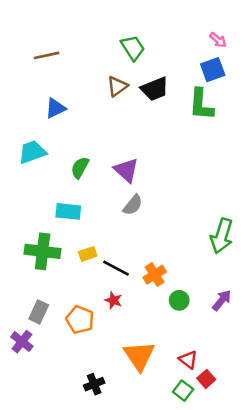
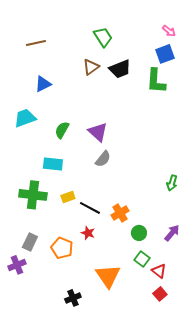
green arrow: (222, 236) -> (172, 183), size x0.6
purple cross: (22, 342) -> (17, 265), turned 30
red triangle: (188, 360) -> (159, 271), moved
green square: (183, 391) -> (142, 259), moved

